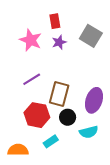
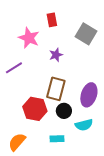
purple star: (59, 42) -> (56, 55), moved
purple line: (32, 79) -> (14, 68), moved
cyan rectangle: (51, 141) -> (57, 139), moved, turned 32
orange semicircle: (18, 150) -> (17, 142), turned -48

